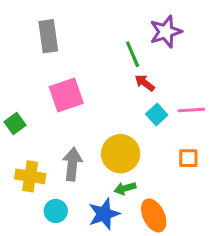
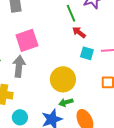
cyan square: (157, 115) -> (87, 53), turned -32
gray arrow: (72, 164) -> (19, 66), moved

